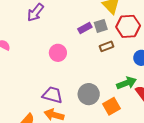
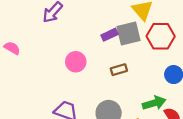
gray square: (101, 26) -> (128, 34), size x1.5
brown rectangle: (106, 46) -> (119, 70), moved

